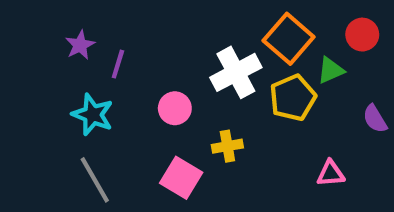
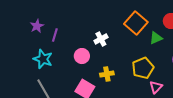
white cross: (236, 72) -> (101, 39), moved, size x0.6
yellow pentagon: (293, 98) -> (143, 68), moved
pink triangle: (331, 174) -> (156, 87), turned -40

